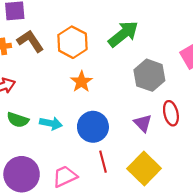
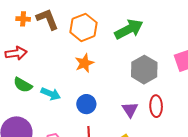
blue circle: (93, 127) -> (86, 104), size x0.7

